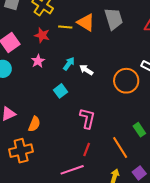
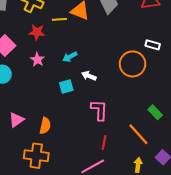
cyan arrow: (69, 64) -> (70, 57), turned -144
white arrow: (86, 70) -> (89, 76), moved
cyan square: (61, 91) -> (66, 87), turned 32
orange cross: (21, 151) -> (36, 156), turned 30

